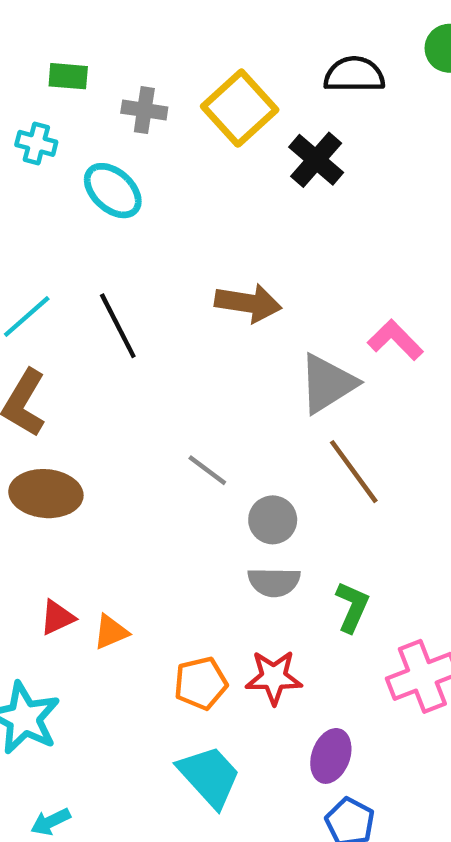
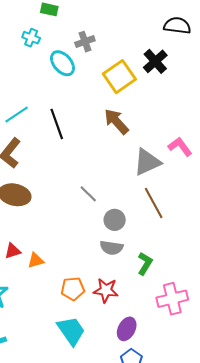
yellow square: (240, 108) -> (119, 77), moved
gray cross: (144, 110) -> (85, 42), moved, turned -36
brown arrow: (248, 303) -> (116, 121), turned -148

